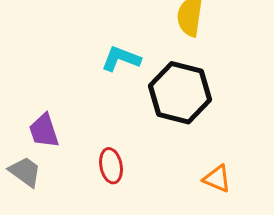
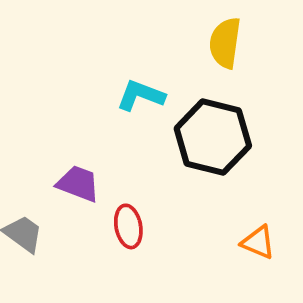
purple trapezoid: (44, 131) -> (78, 184), moved, turned 129

